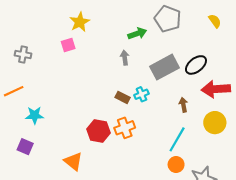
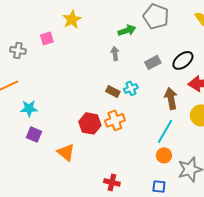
pink square: (68, 45) -> (47, 38), moved
gray rectangle: (165, 67) -> (153, 62), size x0.6
brown arrow: (183, 105) -> (171, 98), size x1.5
purple square: (25, 147) -> (34, 134), moved

